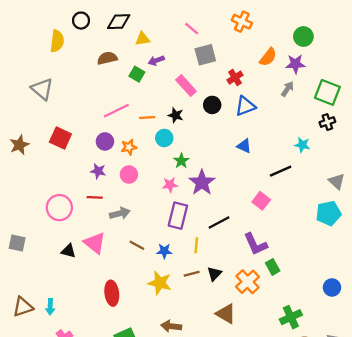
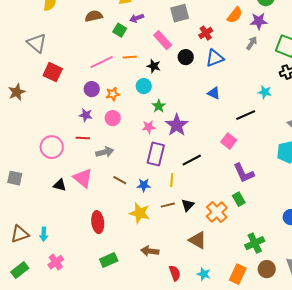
orange line: (147, 117) -> (130, 57), moved
red square: (60, 138) -> (53, 72), moved
purple L-shape: (256, 244) -> (244, 173), moved

